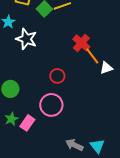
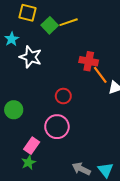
red cross: (81, 43) -> (89, 61), turned -30
green star: (11, 119) -> (28, 163), moved

